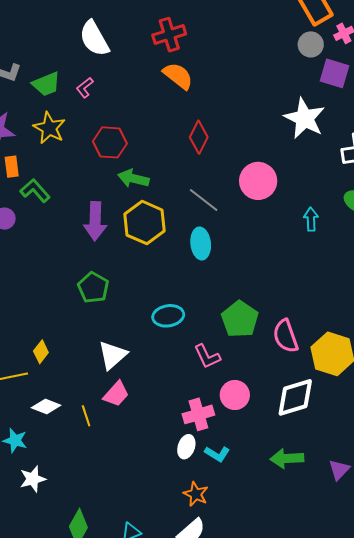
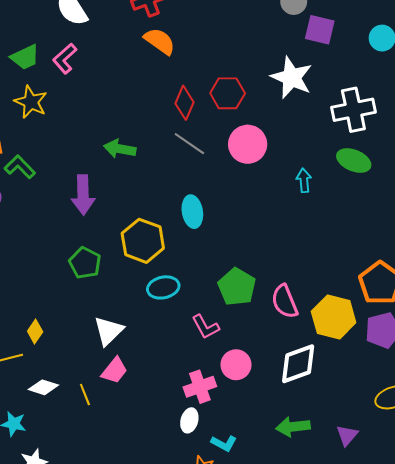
pink L-shape: (85, 88) -> (65, 59), size x1.4
red hexagon: (110, 142) -> (228, 93), moved
gray line: (204, 200) -> (189, 144), moved
yellow hexagon: (144, 223) -> (143, 241), moved
cyan L-shape: (217, 454) -> (224, 443), moved

